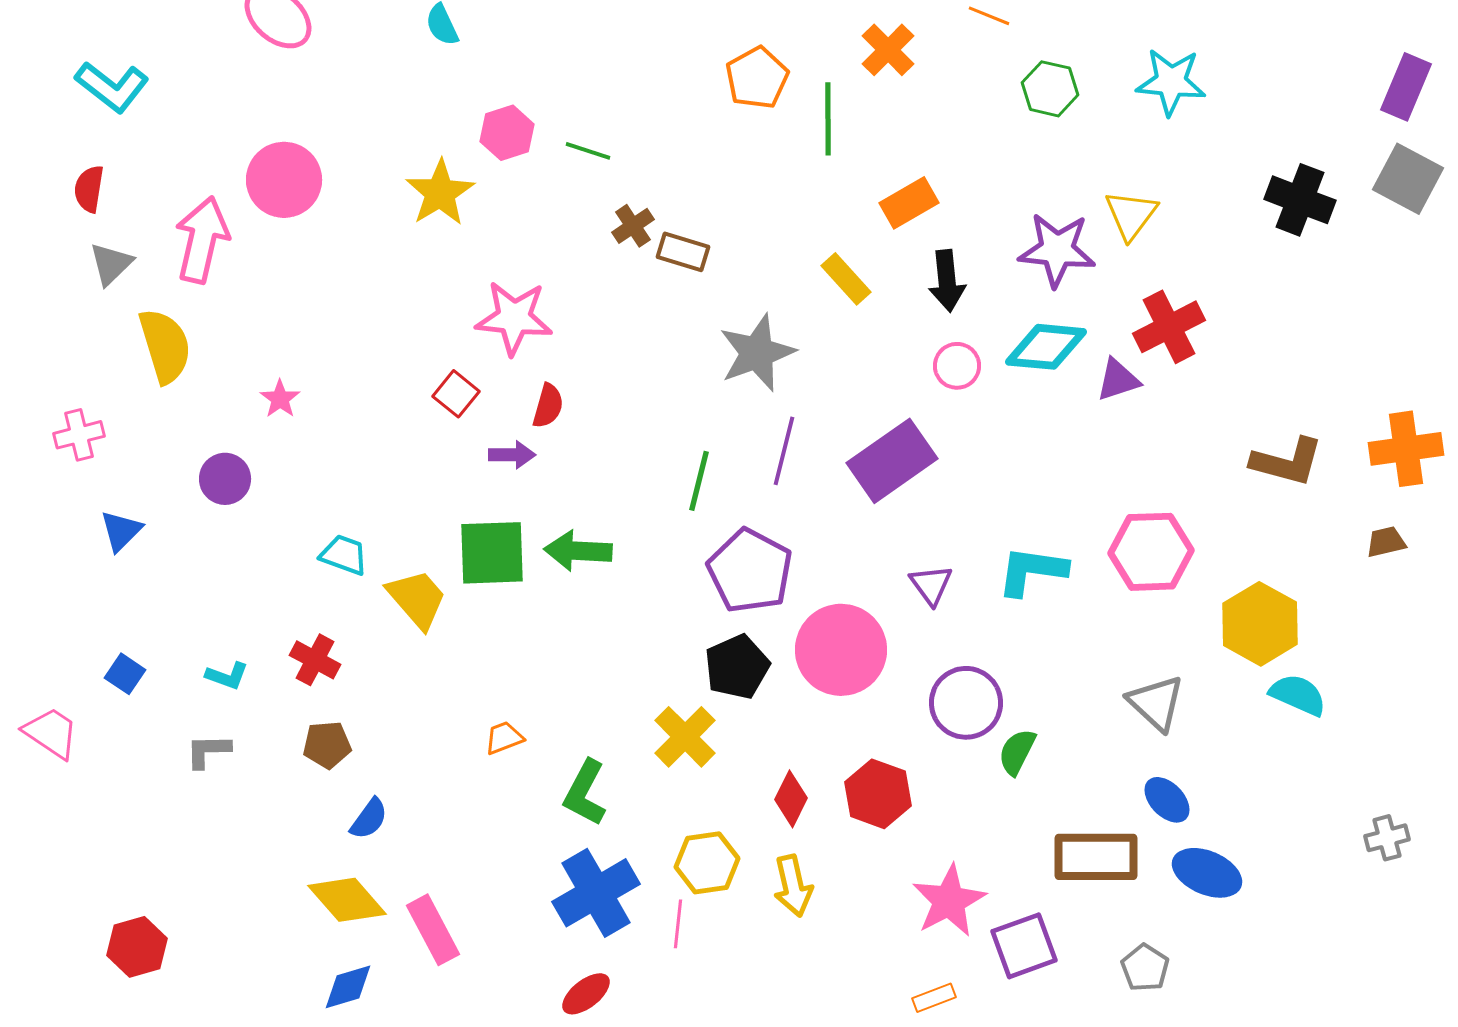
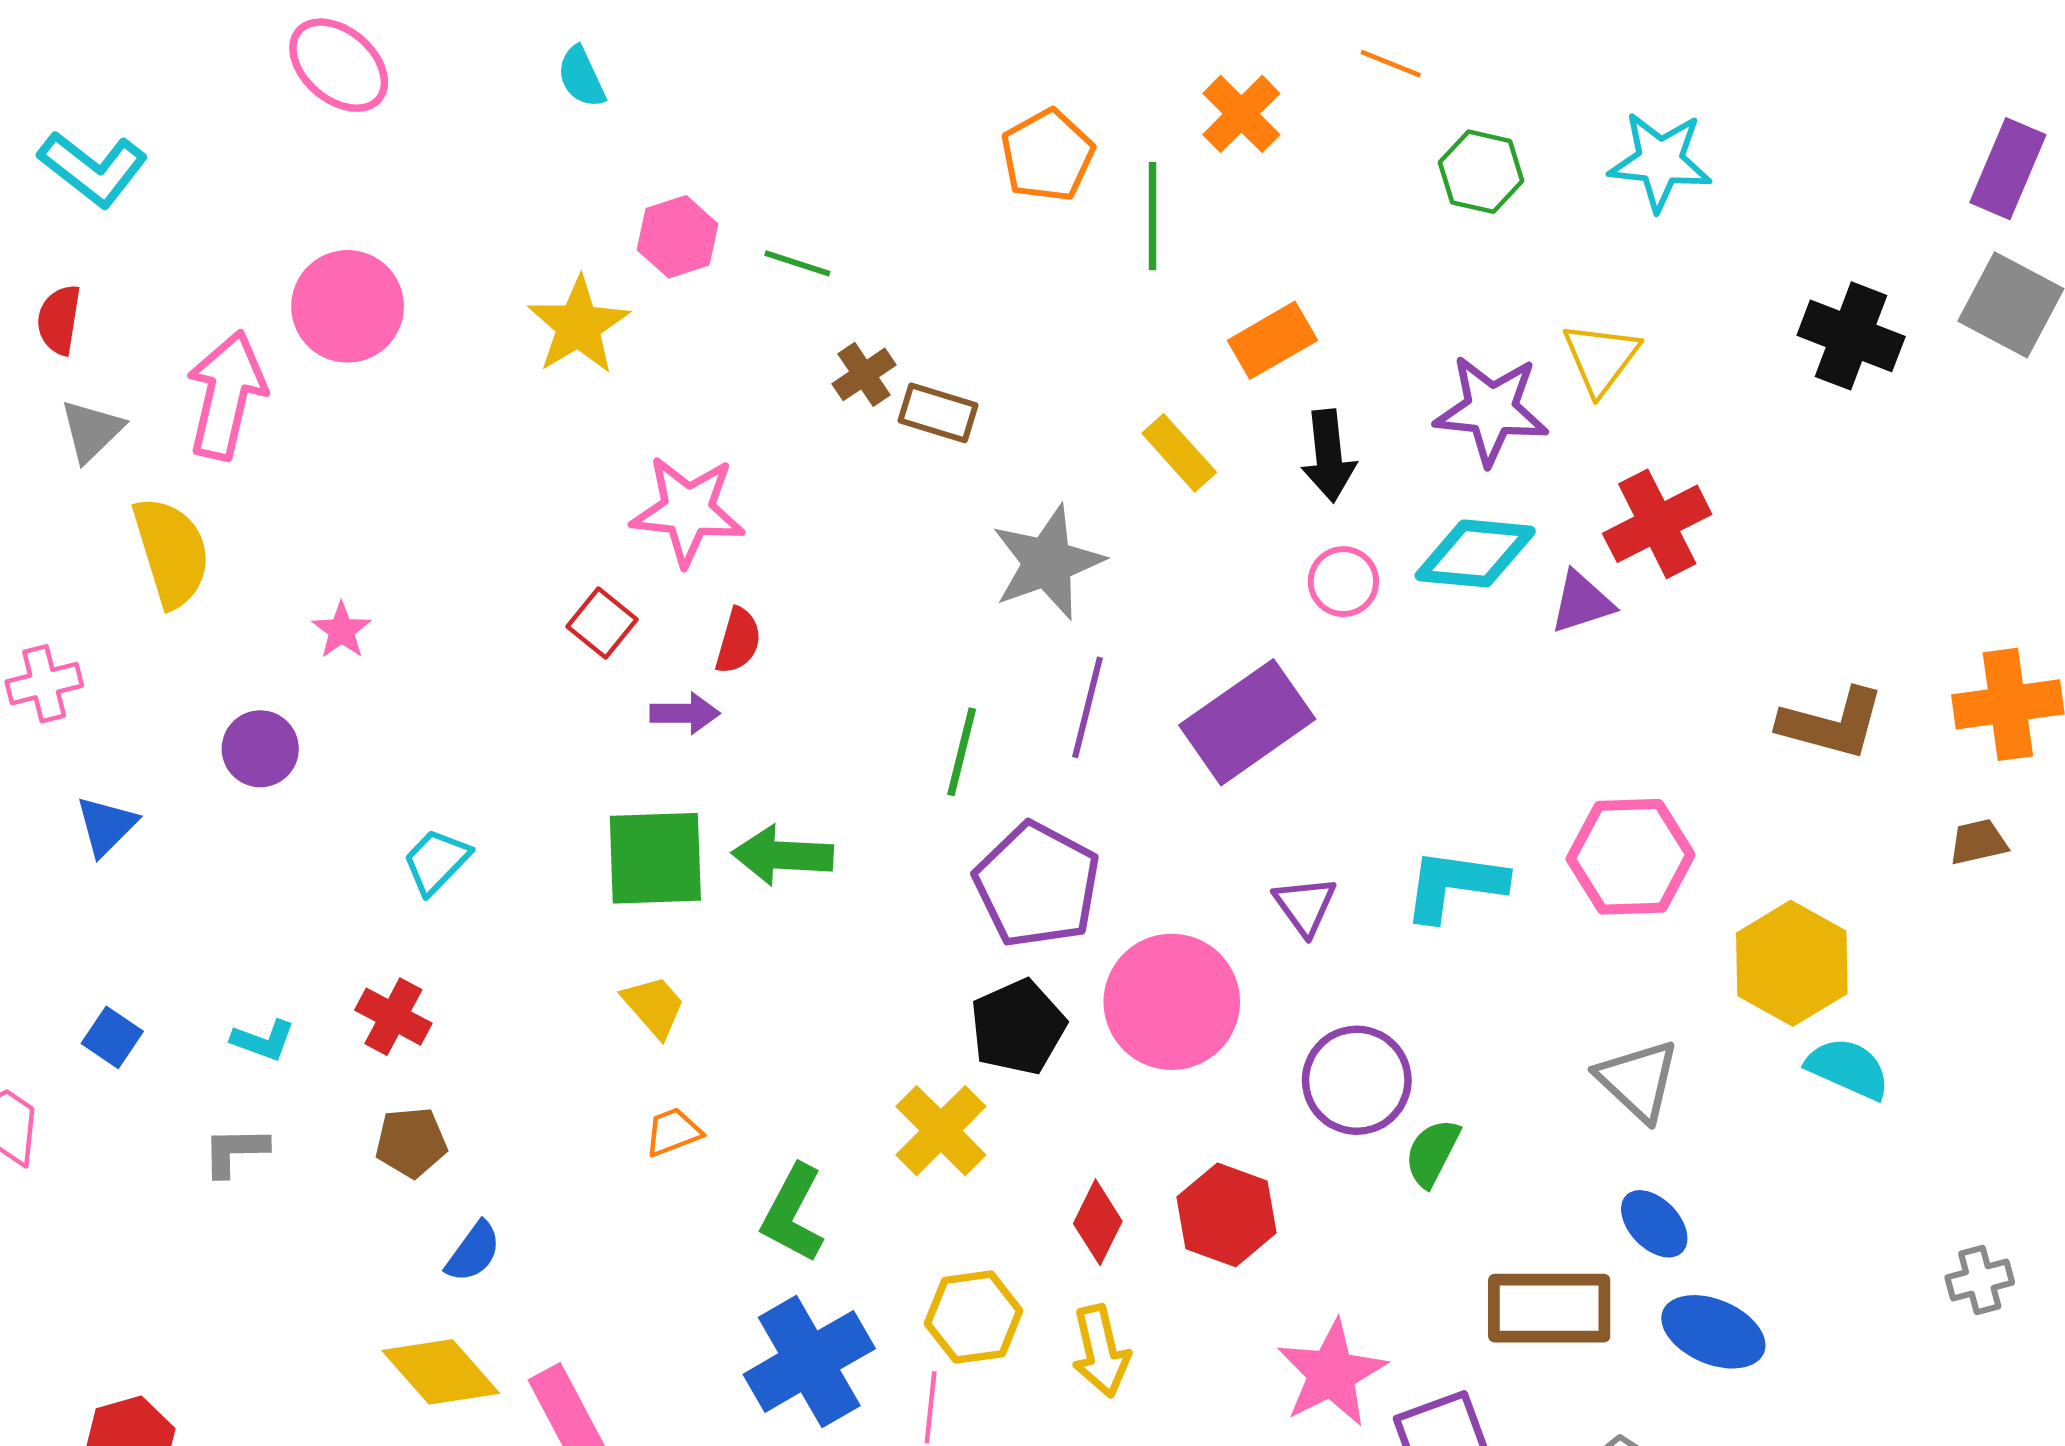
cyan trapezoid: (344, 555) -> (436, 861), turned -66
yellow trapezoid: (417, 599) -> (654, 1006), moved, size x0.7

